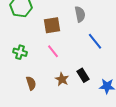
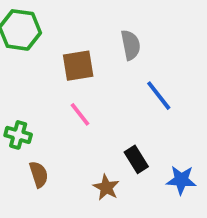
green cross: (20, 52) -> (18, 135), moved
brown star: (62, 79) -> (106, 187), moved

